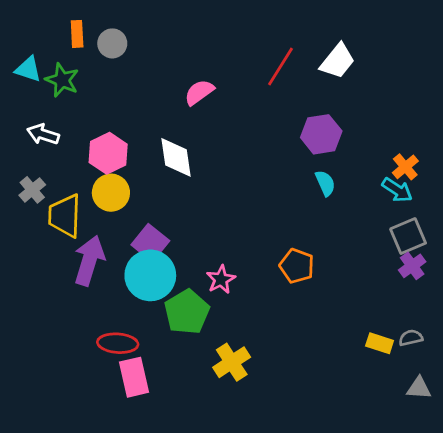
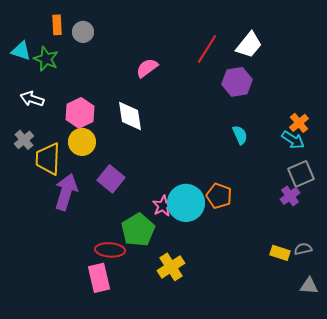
purple hexagon: (321, 134) -> (237, 82), moved
purple cross: (412, 266) -> (290, 196), moved
cyan circle: (150, 275) -> (186, 203), moved
red ellipse: (118, 343) -> (110, 250), moved

